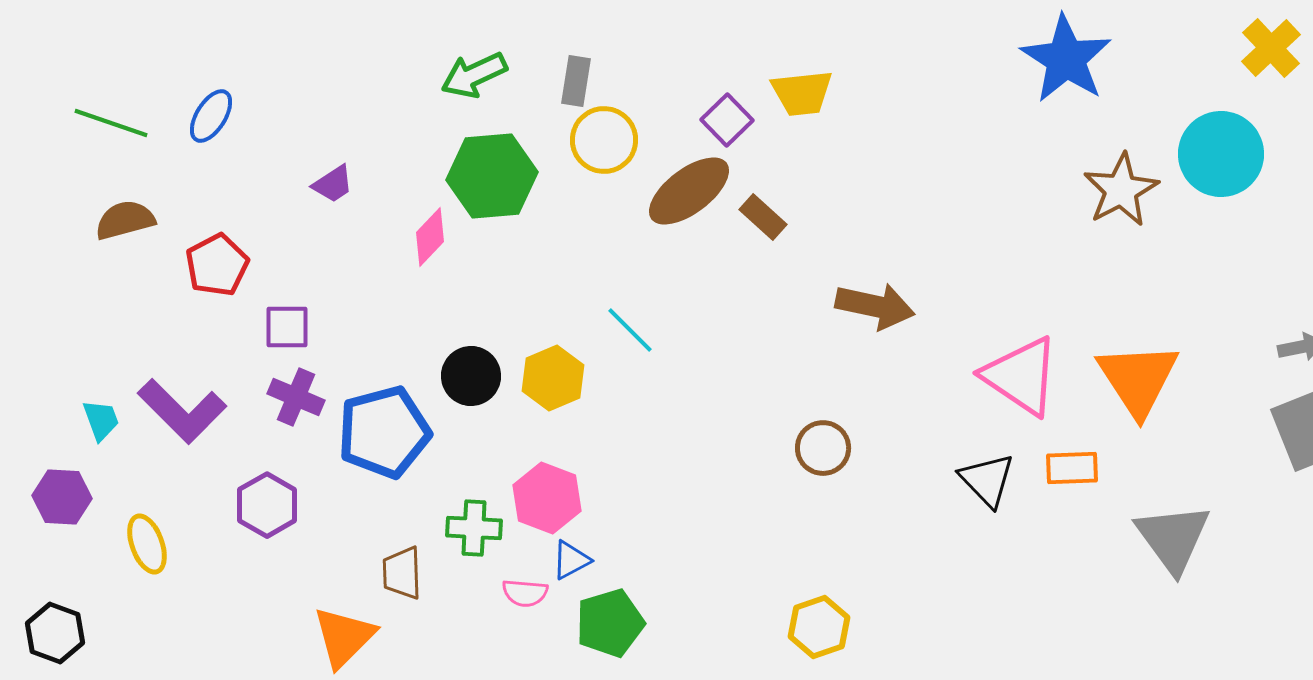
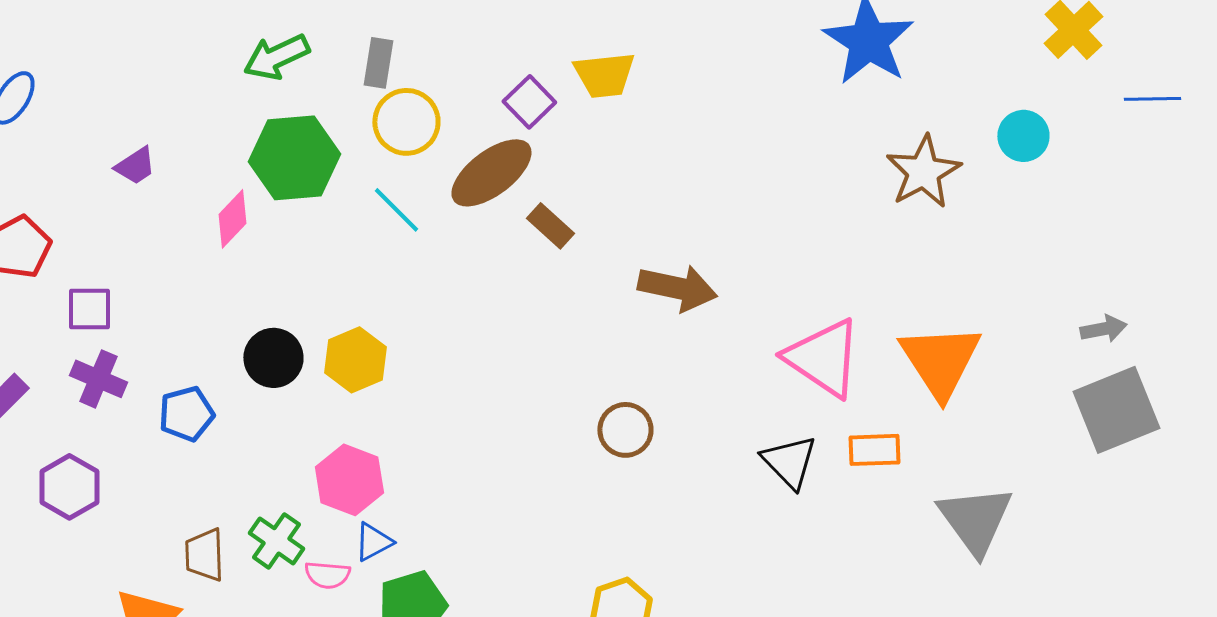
cyan circle: (1221, 154) -> (1023, 136), size x0.6
brown rectangle: (763, 217) -> (550, 226), moved
cyan line: (630, 330) -> (396, 210), moved
blue pentagon: (384, 432) -> (186, 414), size x0.6
green cross: (474, 528) -> (276, 541), moved, turned 32

